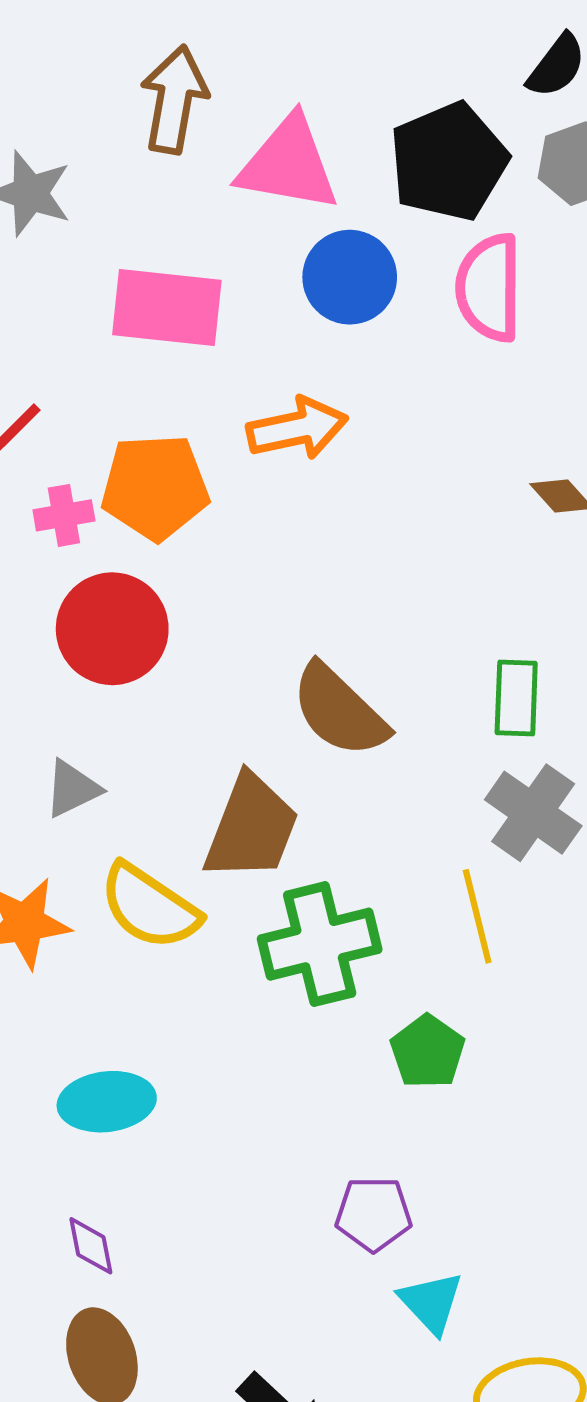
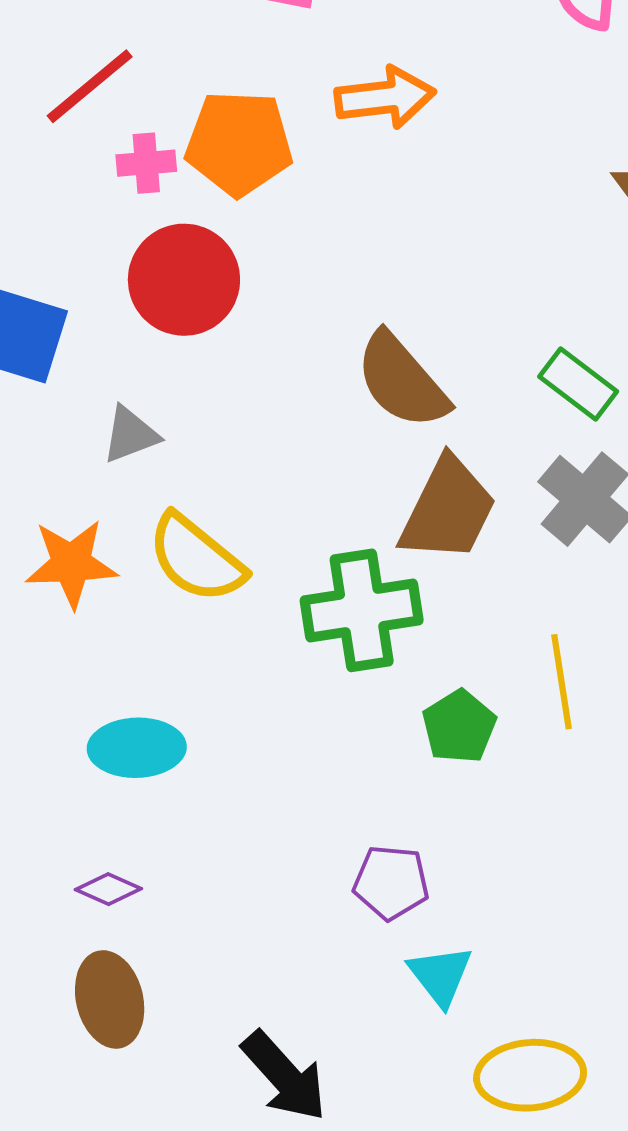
green rectangle: (516, 698) -> (578, 384), turned -60
brown trapezoid: (251, 828) -> (448, 510), moved
yellow line: (477, 916) -> (562, 682), moved
purple diamond: (91, 1246) -> (108, 889), turned -60

